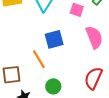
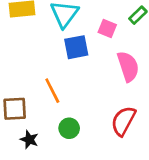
blue square: (54, 39) -> (76, 47), moved

